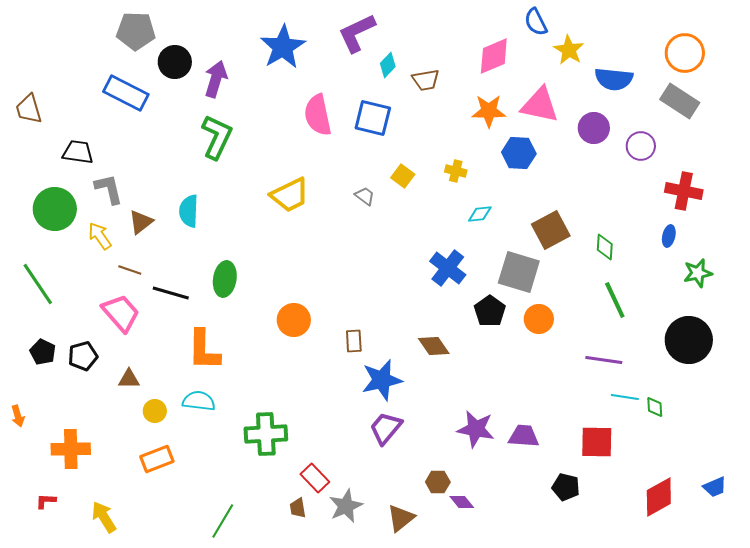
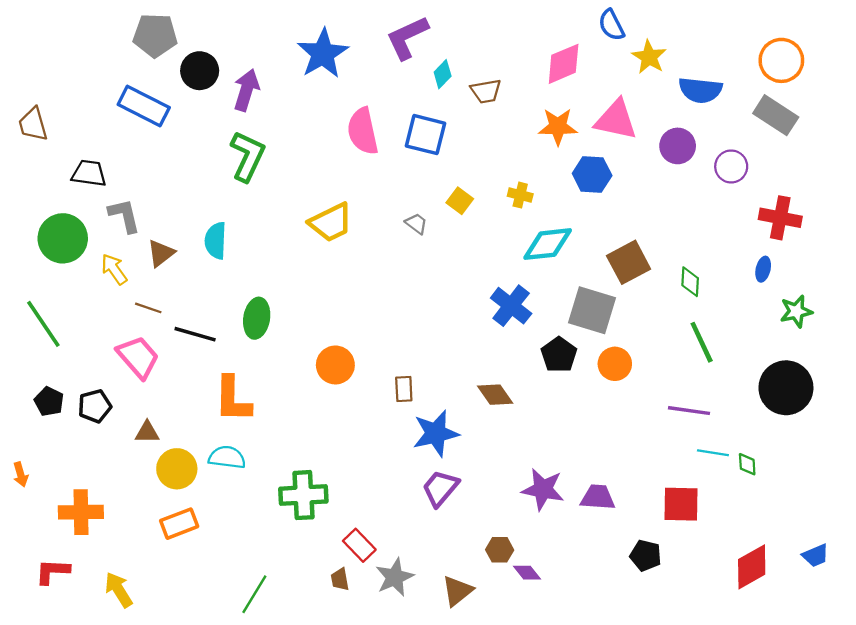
cyan diamond: (480, 214) -> (548, 244), size x1.8
yellow circle: (155, 411) -> (177, 469), size x1.5
red L-shape: (46, 501) -> (52, 571), size x1.5

